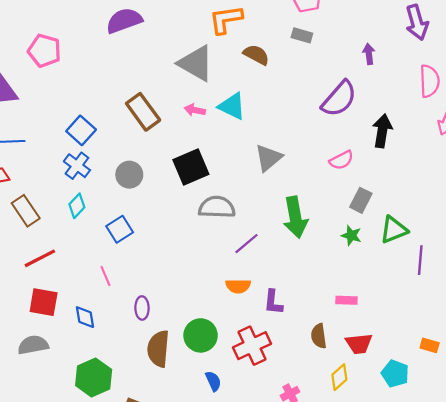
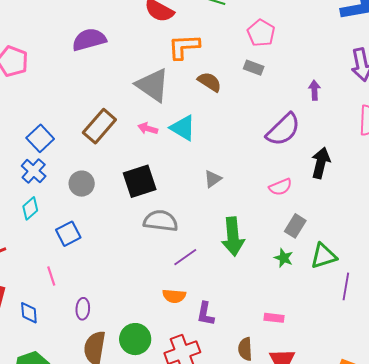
brown rectangle: (143, 112) -> (99, 126), turned 72
gray triangle: (268, 158) -> (213, 179), size x0.7

